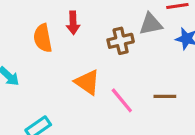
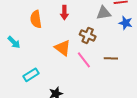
red arrow: (73, 23) -> (64, 13), moved
brown cross: (121, 41) -> (88, 35), moved, turned 35

